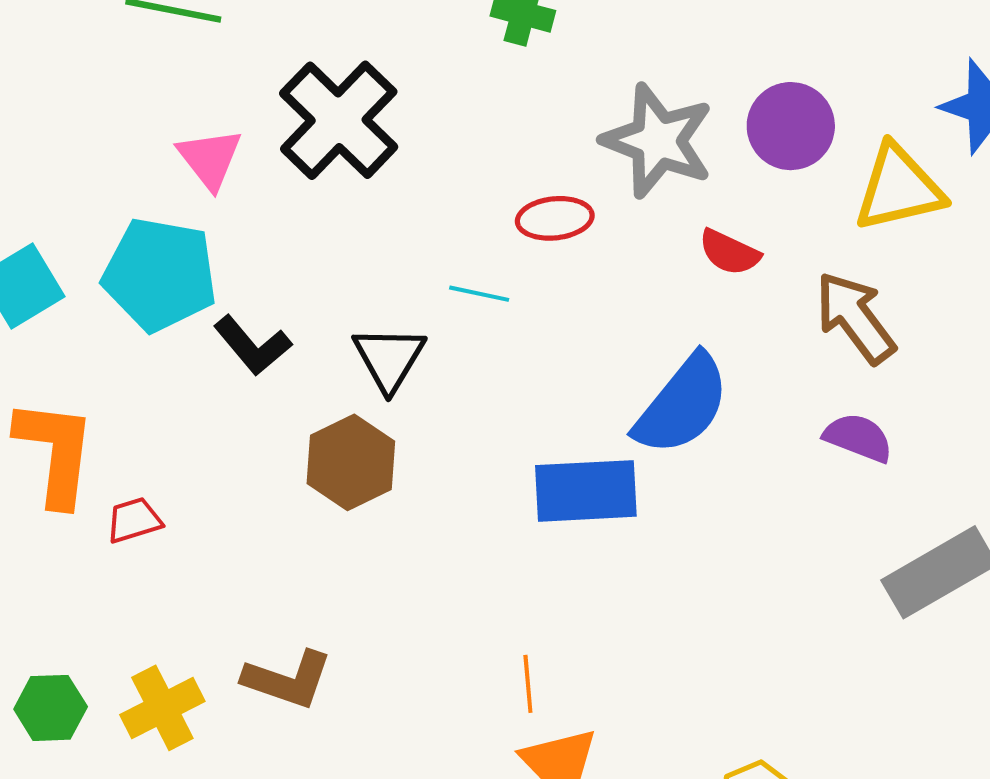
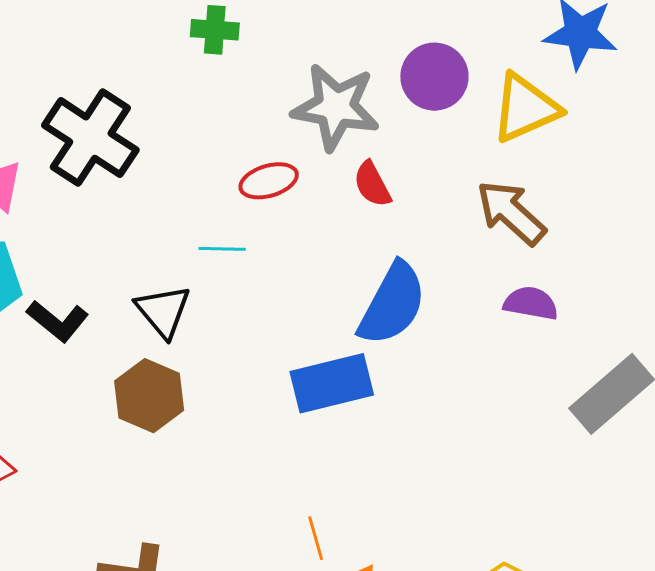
red semicircle: (729, 252) -> (372, 184), moved, turned 48

